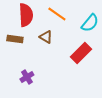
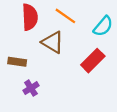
brown triangle: (46, 37) -> (53, 42), size x1.5
brown rectangle: (15, 39) -> (17, 62), moved

